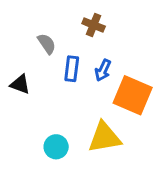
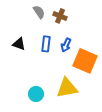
gray semicircle: (47, 44) -> (39, 12), moved
black triangle: (20, 84) -> (19, 44), moved

